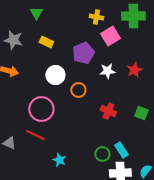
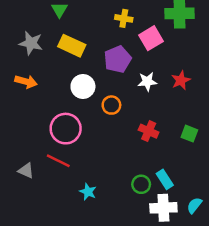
yellow cross: (96, 17) -> (124, 18), moved
yellow rectangle: (46, 42) -> (72, 46), size x1.5

